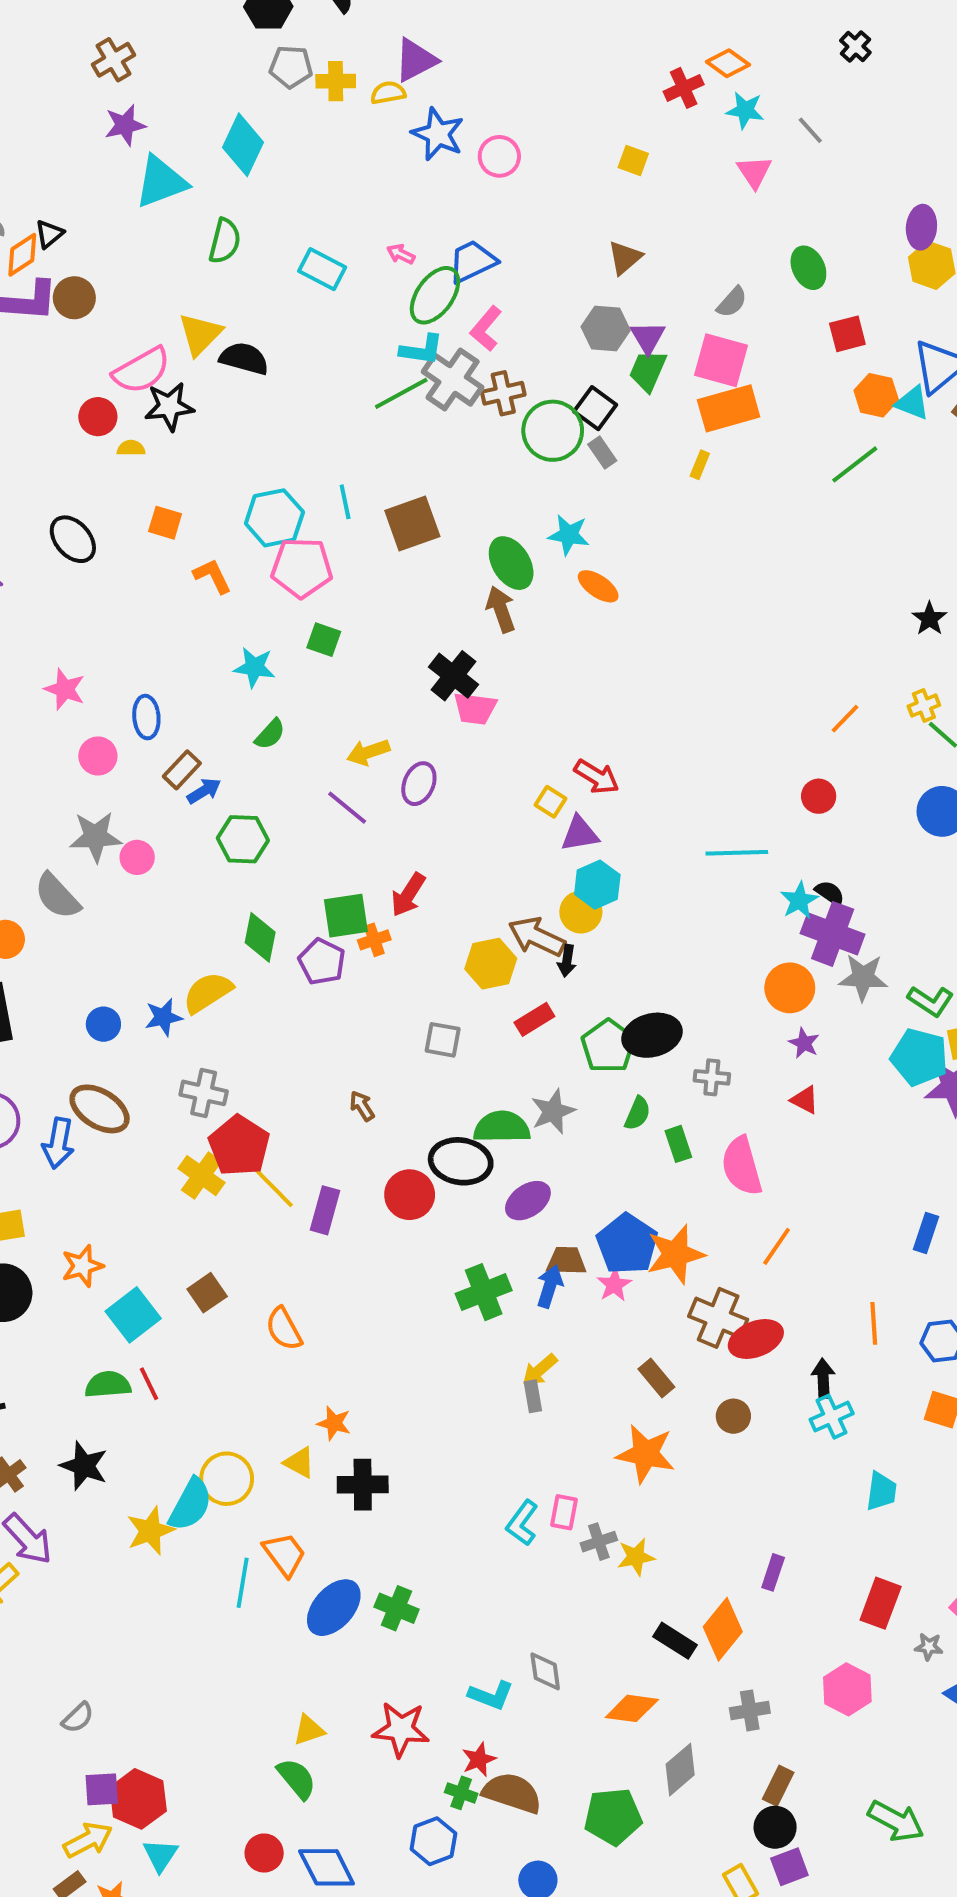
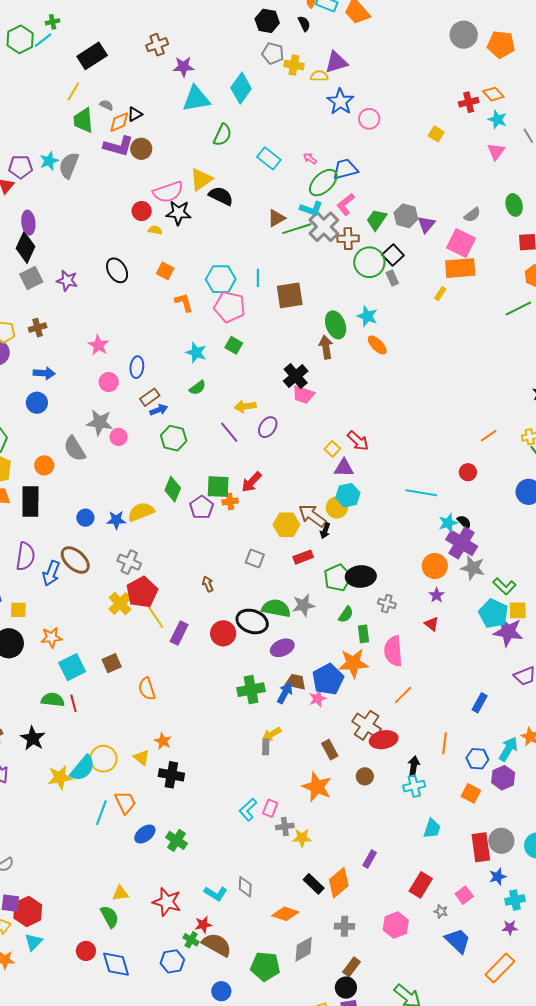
brown cross: (113, 60) -> (157, 45), moved
brown triangle: (625, 258) -> (276, 218), moved
green trapezoid: (648, 371) -> (377, 220), moved
orange star: (675, 1254) -> (353, 663), moved
blue ellipse: (334, 1608) -> (145, 834), size x0.7

